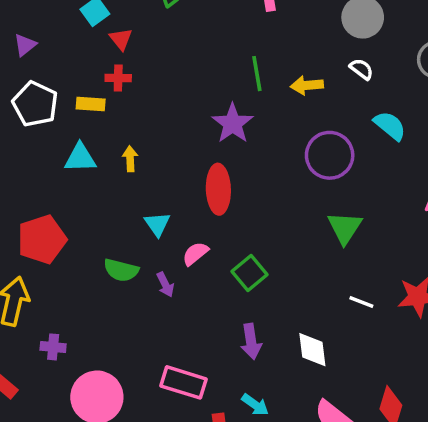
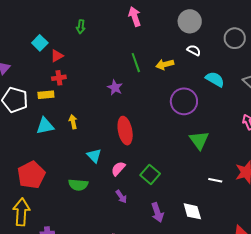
red triangle: (121, 39) -> (57, 56), turned 48
purple star: (233, 123) -> (115, 88), moved, size x0.7
purple arrow: (165, 285) -> (121, 197), moved

